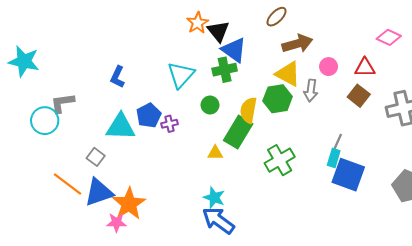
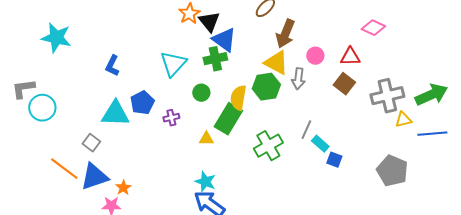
brown arrow: (297, 44) -> (285, 34), turned 128
cyan star: (24, 61) -> (56, 38), moved
gray L-shape: (62, 103) -> (23, 89), moved
purple cross: (169, 124) -> (171, 118), moved
gray line: (337, 143) -> (306, 130), moved
cyan rectangle: (334, 158) -> (320, 144), turned -66
blue square: (348, 175) -> (334, 160), size x0.5
orange star: (129, 204) -> (123, 188), size x0.5

